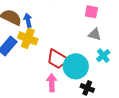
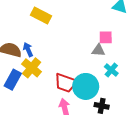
pink square: (91, 12) -> (106, 37), moved
yellow cross: (28, 38) -> (32, 68), turned 30

